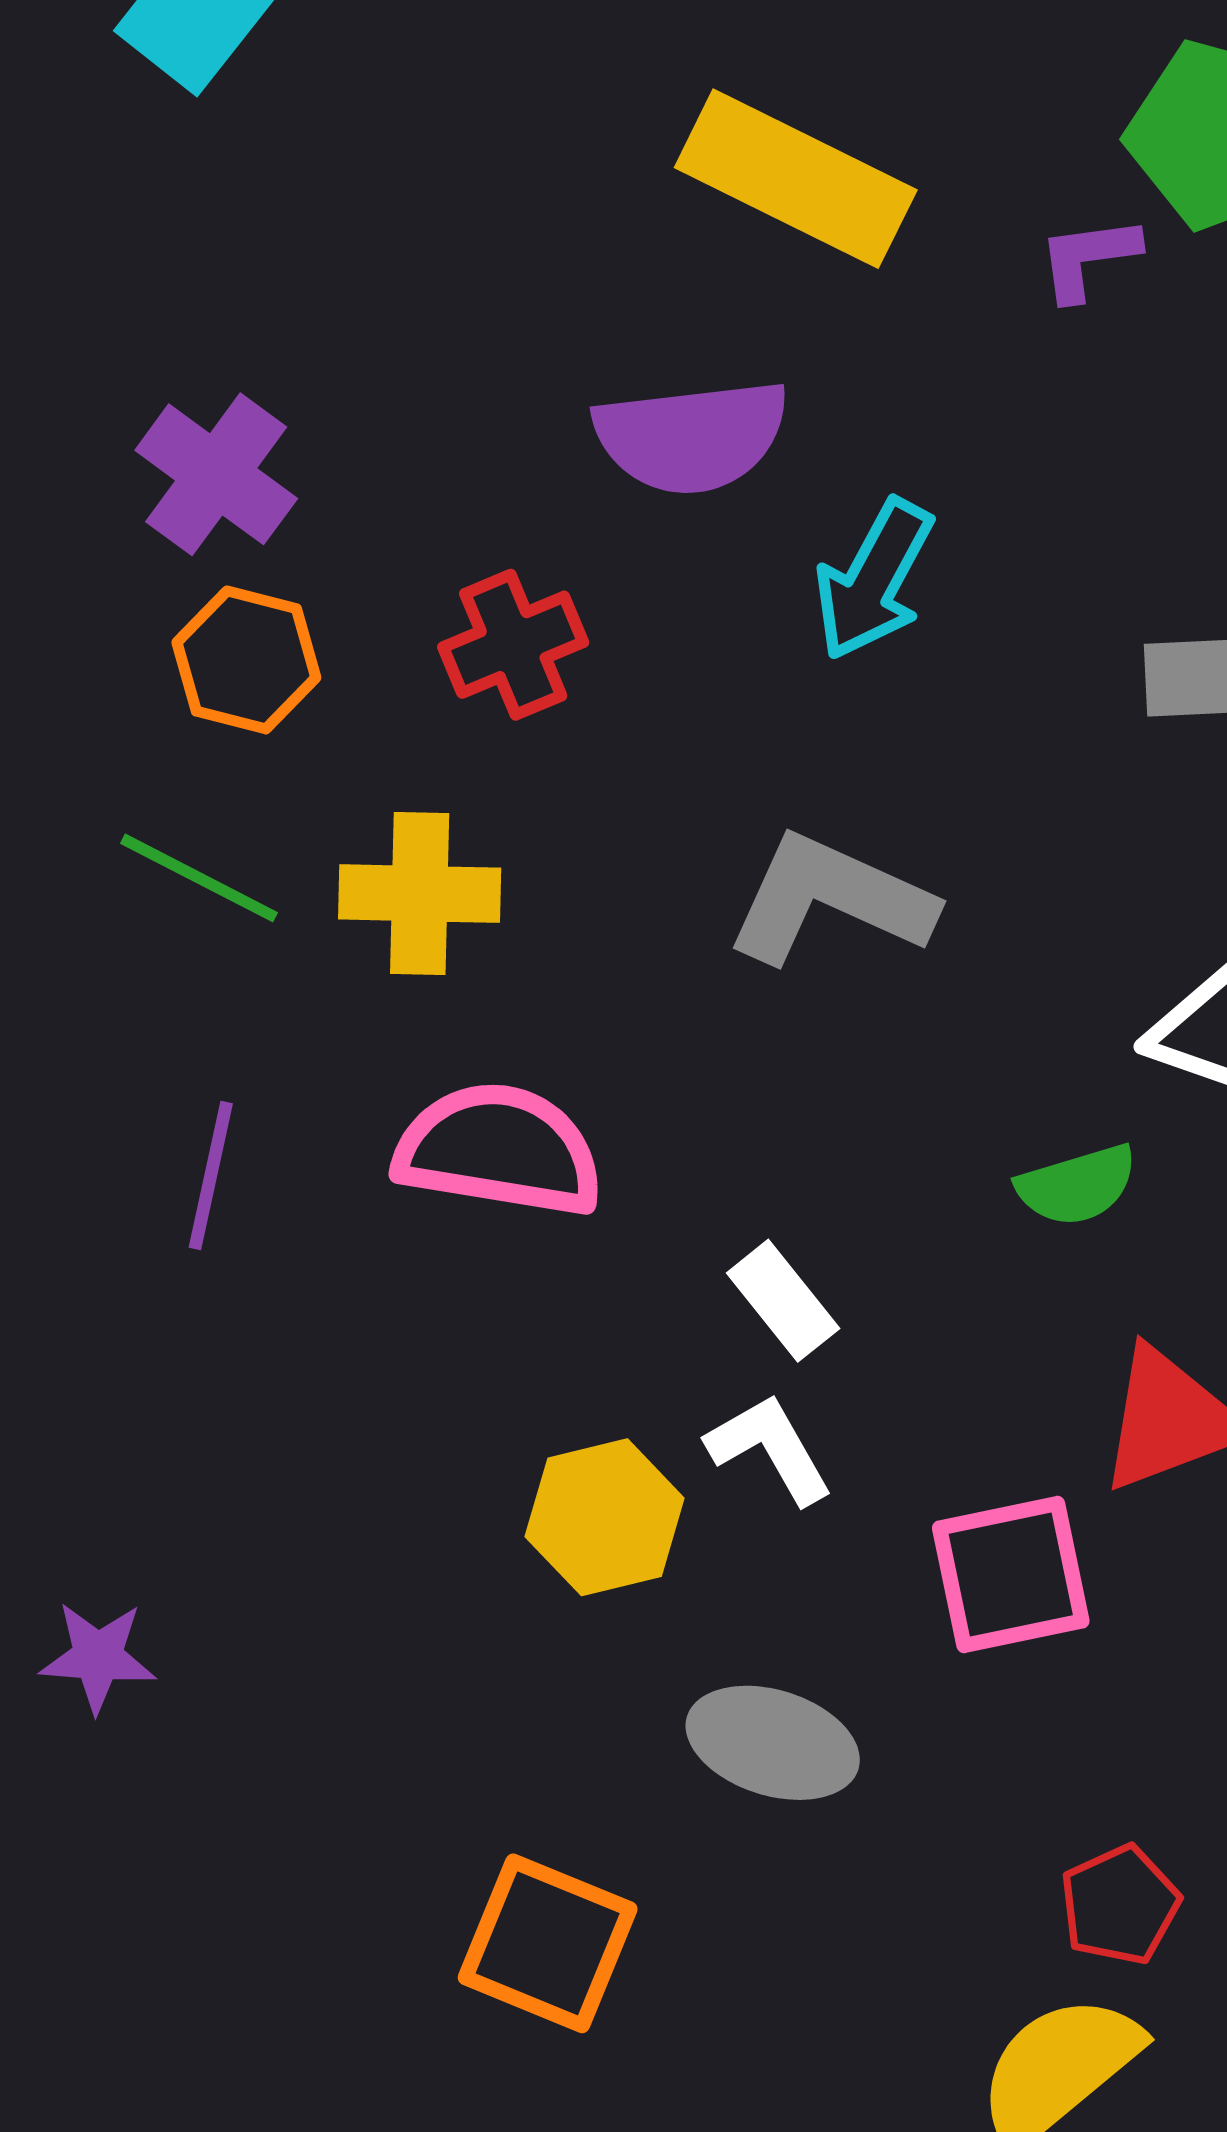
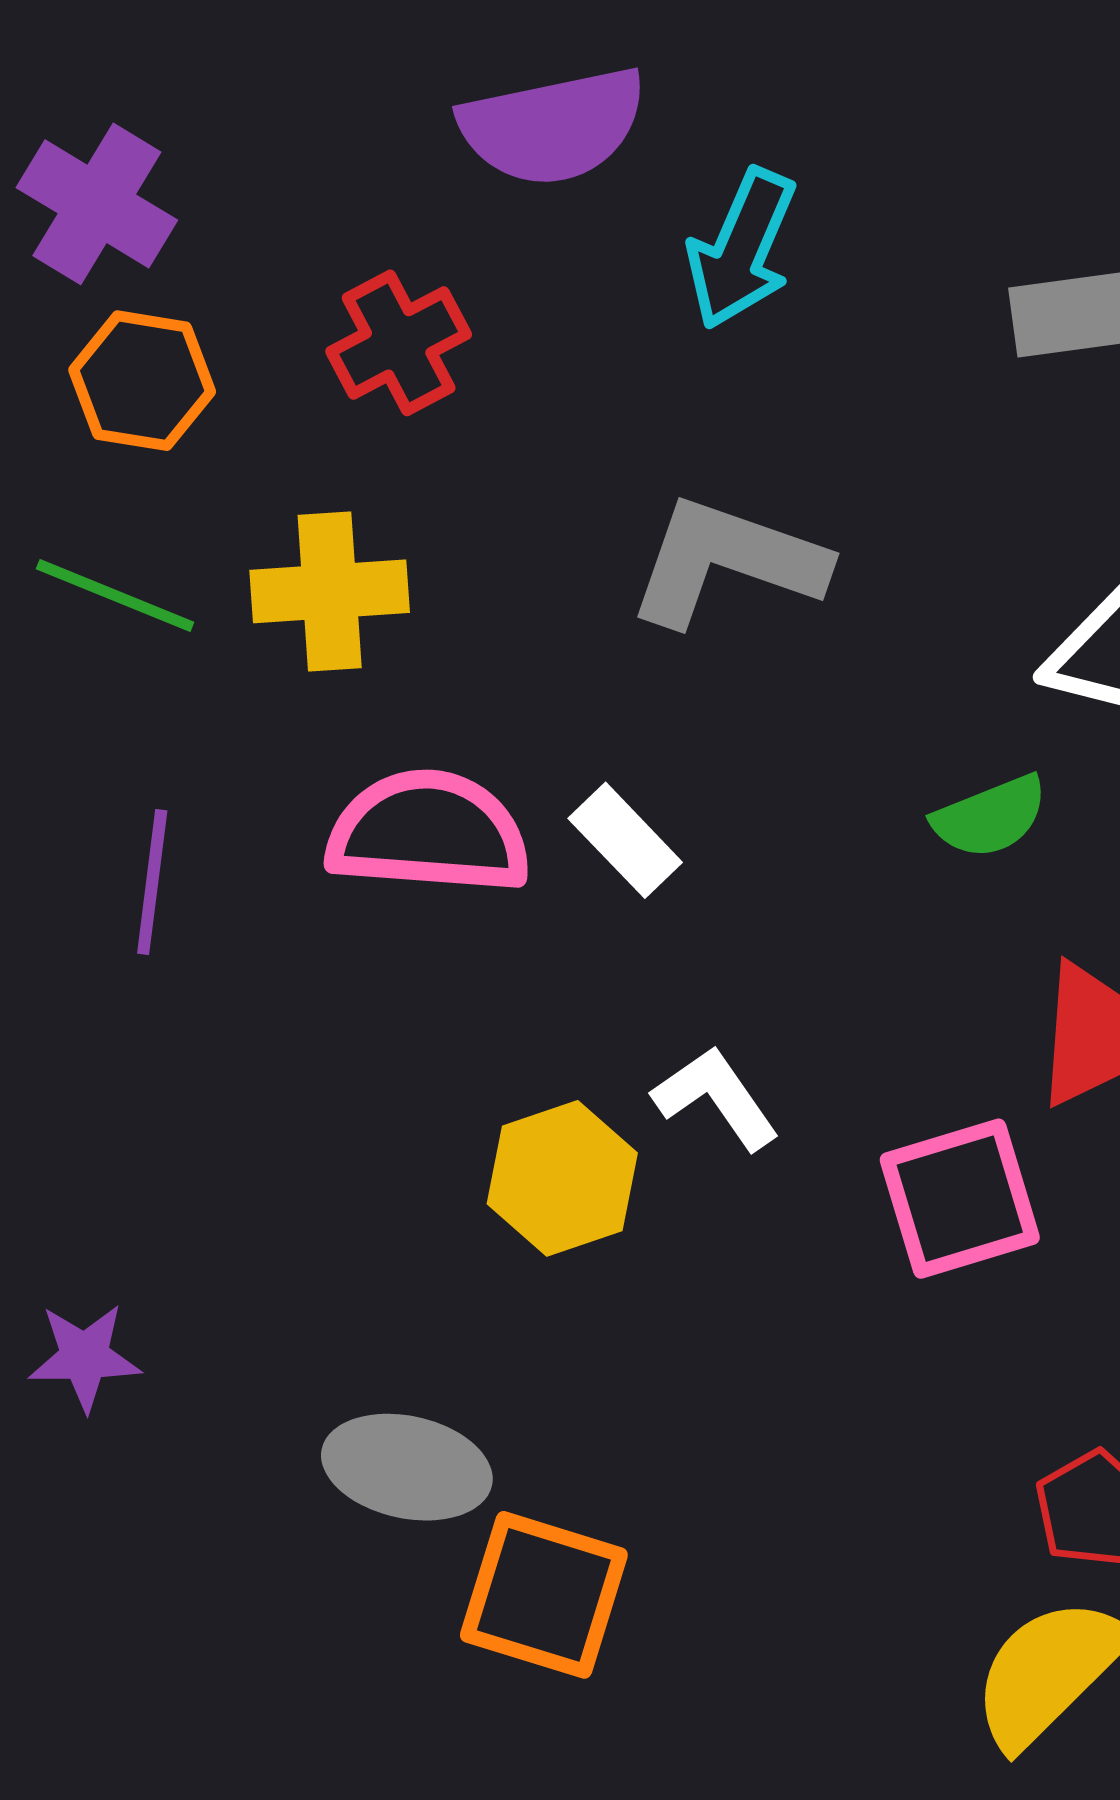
white rectangle: (783, 1301) -> (625, 840), moved
gray ellipse: (773, 1743) -> (407, 1467), moved

